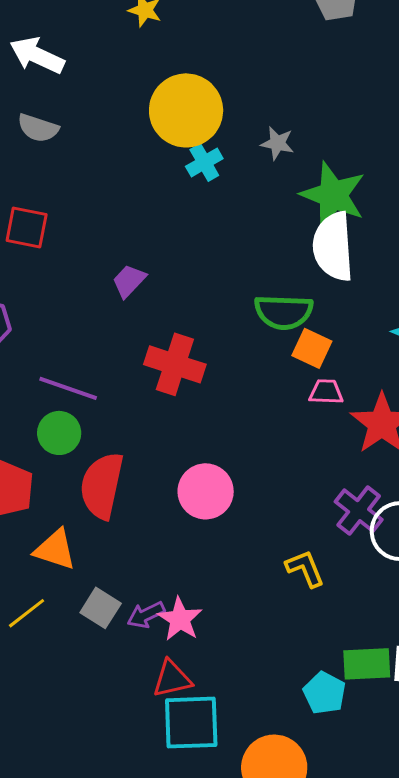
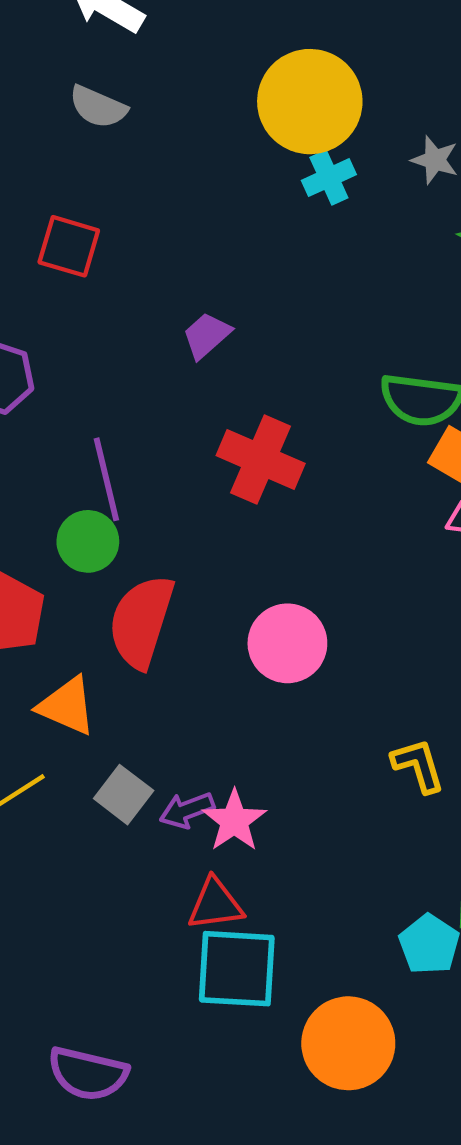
purple line: (68, 388) -> (106, 479), turned 52

